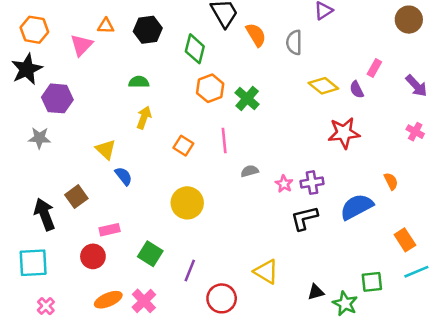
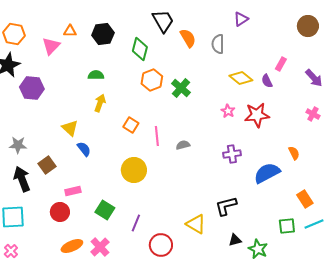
gray star: (39, 138) -> (18, 145), moved
pink line: (224, 141) -> (157, 136), moved
pink star: (284, 184) -> (228, 111), moved
black L-shape: (304, 218) -> (226, 206), moved
green square: (372, 282) -> (287, 226), moved
pink cross: (46, 306) -> (11, 251), moved

